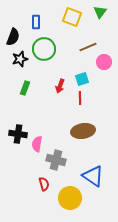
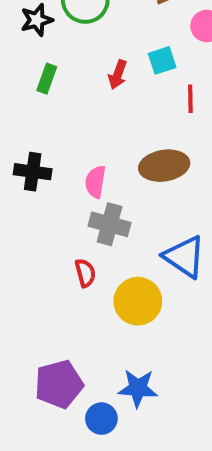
red line: (80, 98) -> (190, 99), moved
pink semicircle: (37, 144) -> (95, 182), moved

